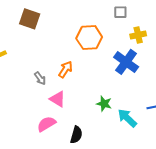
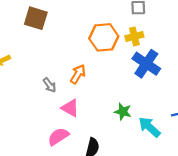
yellow cross: (138, 35) -> (134, 36), moved

